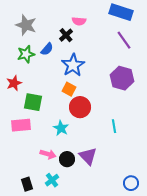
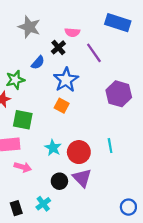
gray star: (26, 25) -> (29, 27), moved
purple line: (124, 40) -> (94, 53), moved
green star: (26, 54) -> (15, 80), moved
red circle: (80, 107) -> (79, 152), moved
pink arrow: (48, 154) -> (23, 167), moved

